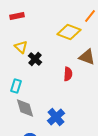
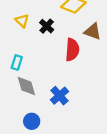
black cross: (35, 59) -> (47, 26), moved
red semicircle: (68, 74) -> (72, 50), size x1.5

